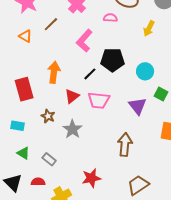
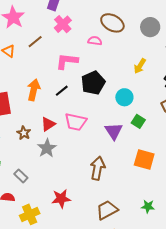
yellow arrow: (149, 28) -> (140, 66), moved
pink L-shape: (84, 41) -> (67, 61), turned 50
black pentagon: (112, 60) -> (93, 83), turned -30
black line: (90, 74) -> (62, 91), moved
red triangle: (72, 96) -> (48, 124), moved

